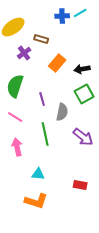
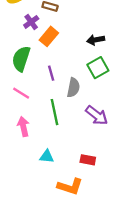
orange rectangle: (57, 63) -> (49, 36), moved
red rectangle: (80, 185) -> (88, 160), moved
orange L-shape: (36, 201) -> (70, 187), moved

